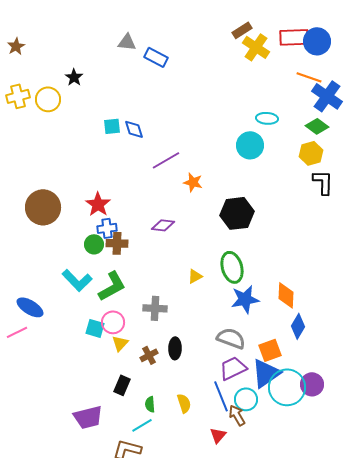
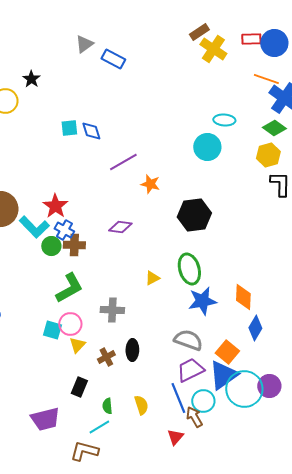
red rectangle: (294, 37) -> (251, 39), size x0.7
gray triangle: (127, 42) -> (84, 44), turned -42
blue cross: (107, 228) -> (64, 230), turned 36
cyan L-shape: (77, 280) -> (34, 227), moved
orange square: (270, 350) -> (227, 352), turned -30

